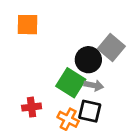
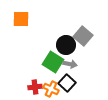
red cross: (32, 107) -> (35, 87), moved
black square: (90, 111) -> (67, 83), turned 30

